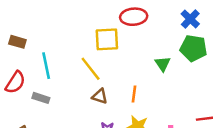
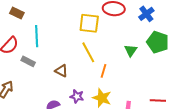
blue cross: (190, 19) -> (146, 14), moved
yellow line: (91, 69) -> (88, 52), moved
brown triangle: (100, 96) -> (61, 71), moved

